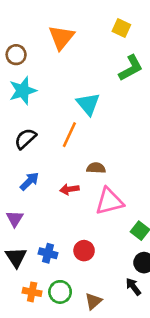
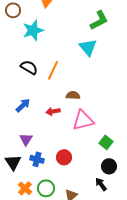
cyan star: (23, 91) -> (33, 30), moved
cyan triangle: (88, 104) -> (88, 47), moved
black semicircle: (25, 139) -> (29, 67), moved, turned 72
purple triangle: (15, 219) -> (26, 139), moved
orange cross: (32, 292) -> (25, 188), turned 32

